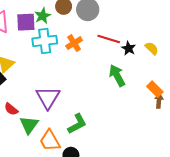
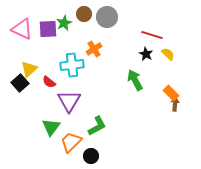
red line: (109, 39) -> (152, 35), moved
cyan cross: (45, 41) -> (72, 65), moved
red semicircle: (11, 109) -> (49, 82), moved
orange trapezoid: (50, 141) -> (71, 142), turned 75

